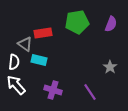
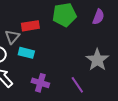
gray triangle: (25, 44) -> (12, 37), turned 35
gray star: (110, 67) -> (97, 60), size x1.6

